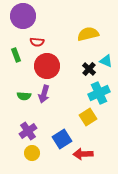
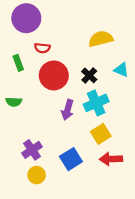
black cross: (89, 69) -> (89, 75), moved
cyan cross: (99, 93) -> (96, 103), moved
purple arrow: (44, 94) -> (68, 110), moved
green semicircle: (24, 96) -> (14, 102), moved
red arrow: (83, 154) -> (111, 159), moved

